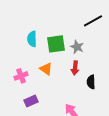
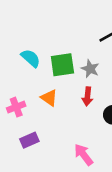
cyan semicircle: (32, 39) -> (31, 58), turned 133

